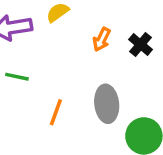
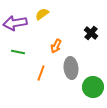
orange arrow: (102, 39) -> (56, 46), moved

